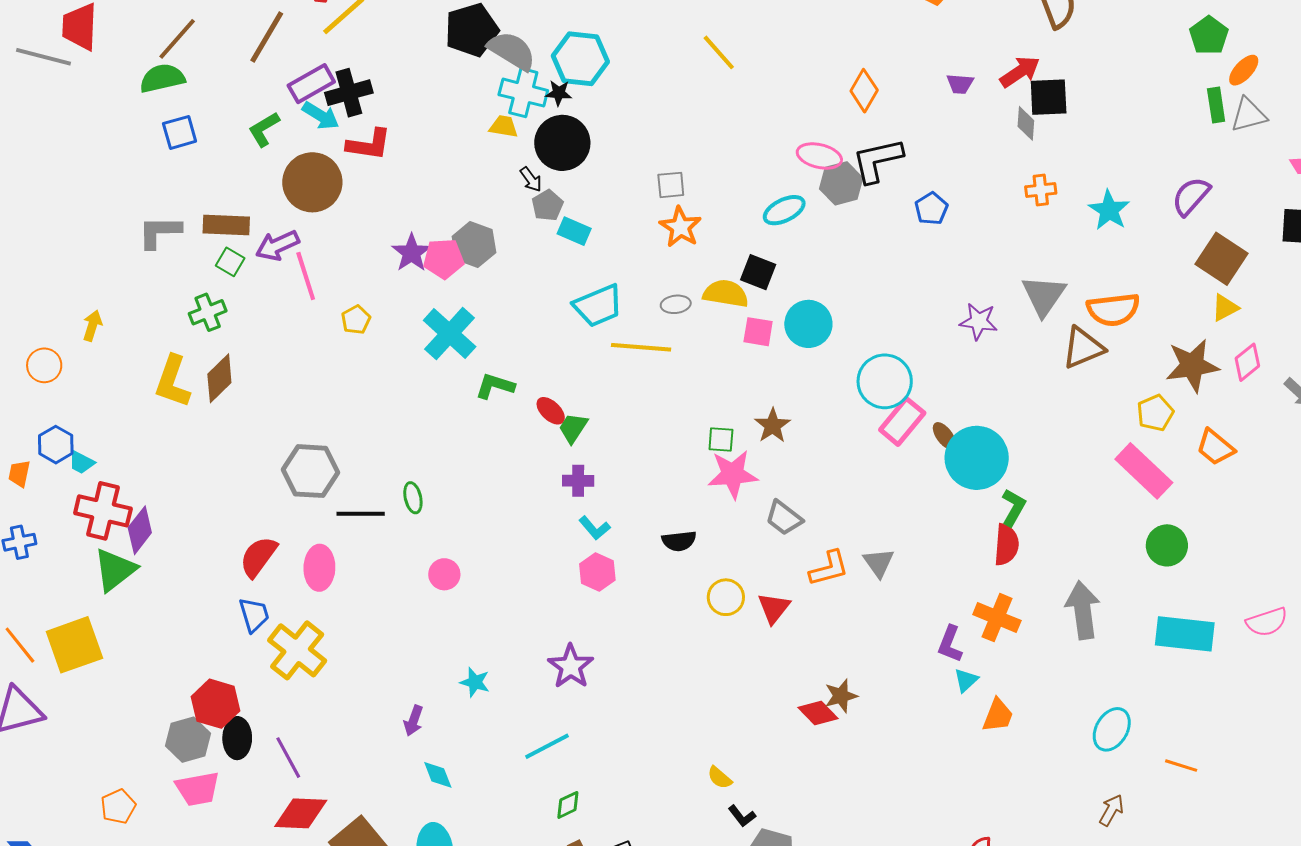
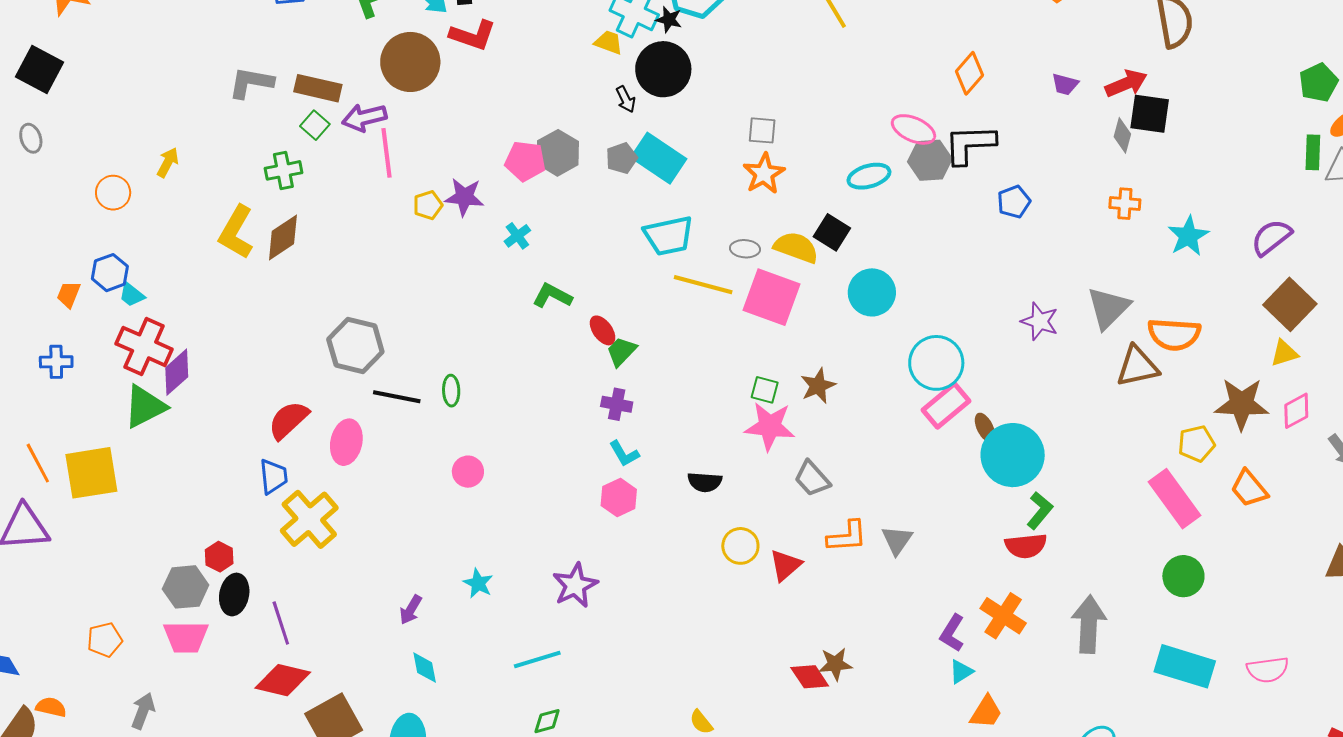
gray pentagon: (547, 205) -> (622, 158), moved
cyan rectangle: (574, 231) -> (659, 158), size x1.6
purple star: (412, 253) -> (464, 197), moved, turned 30
pink square: (758, 332) -> (771, 297), moved, size x1.8
cyan cross: (450, 333) -> (517, 236), size x0.5
red semicircle: (1006, 545) -> (1026, 546), turned 69
red hexagon: (215, 704) -> (219, 557), size x0.6

